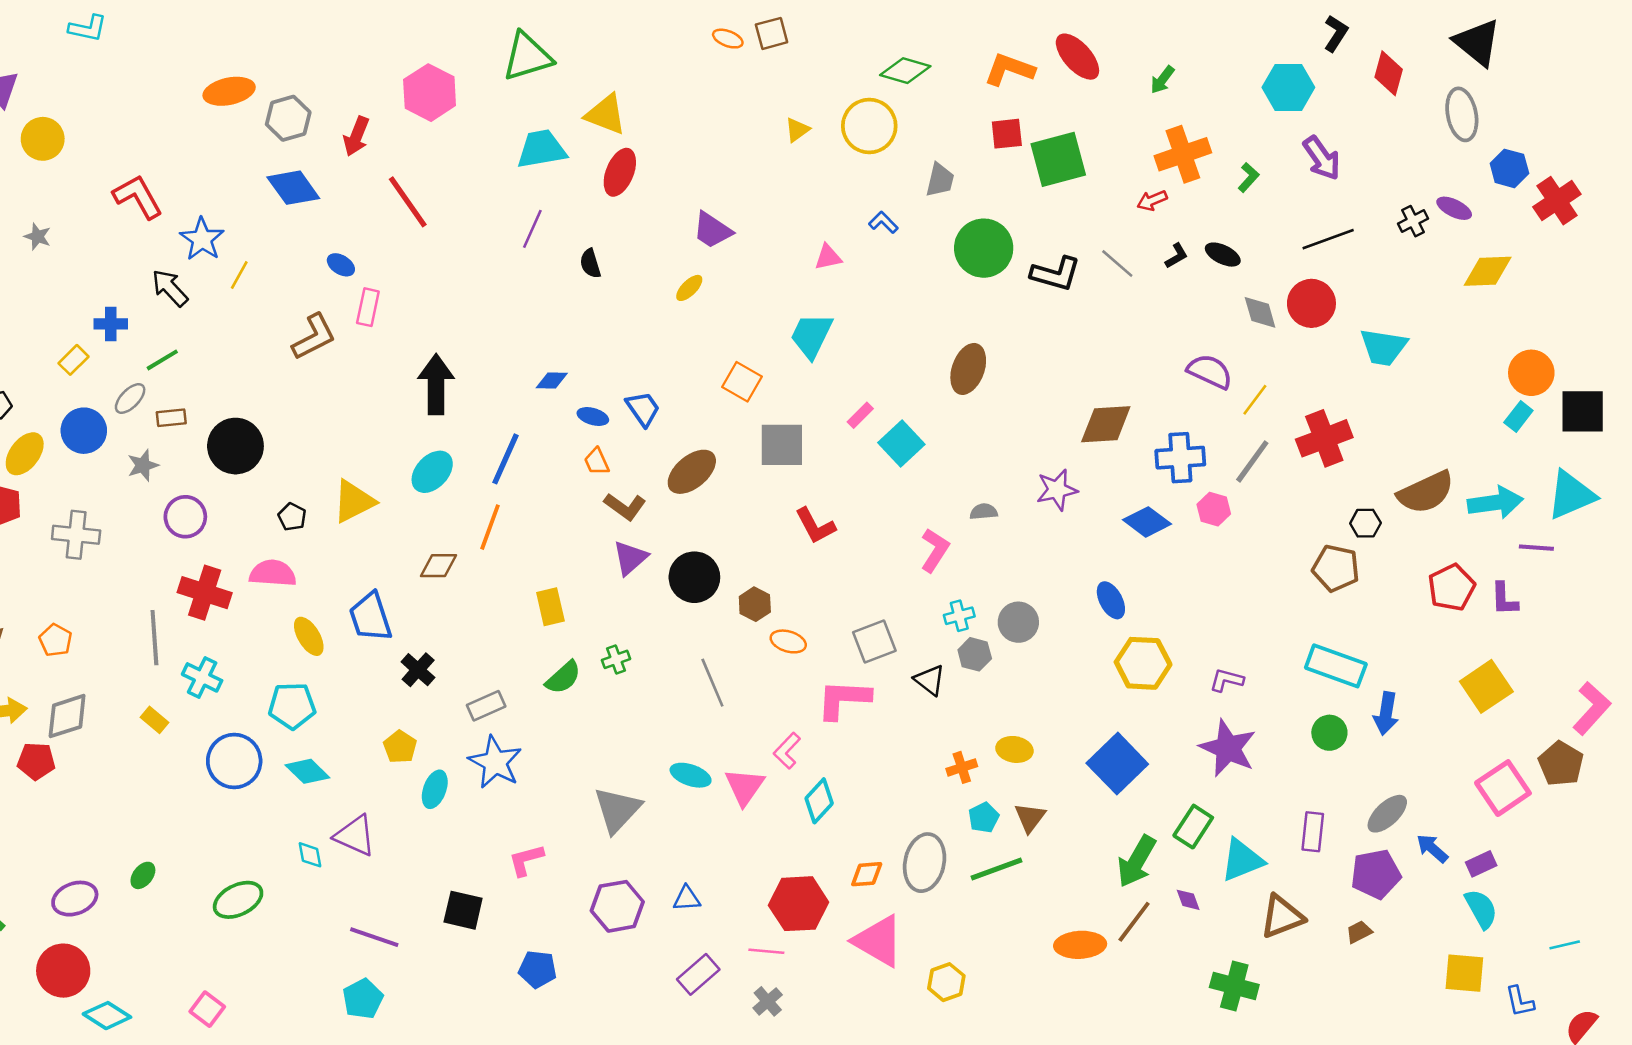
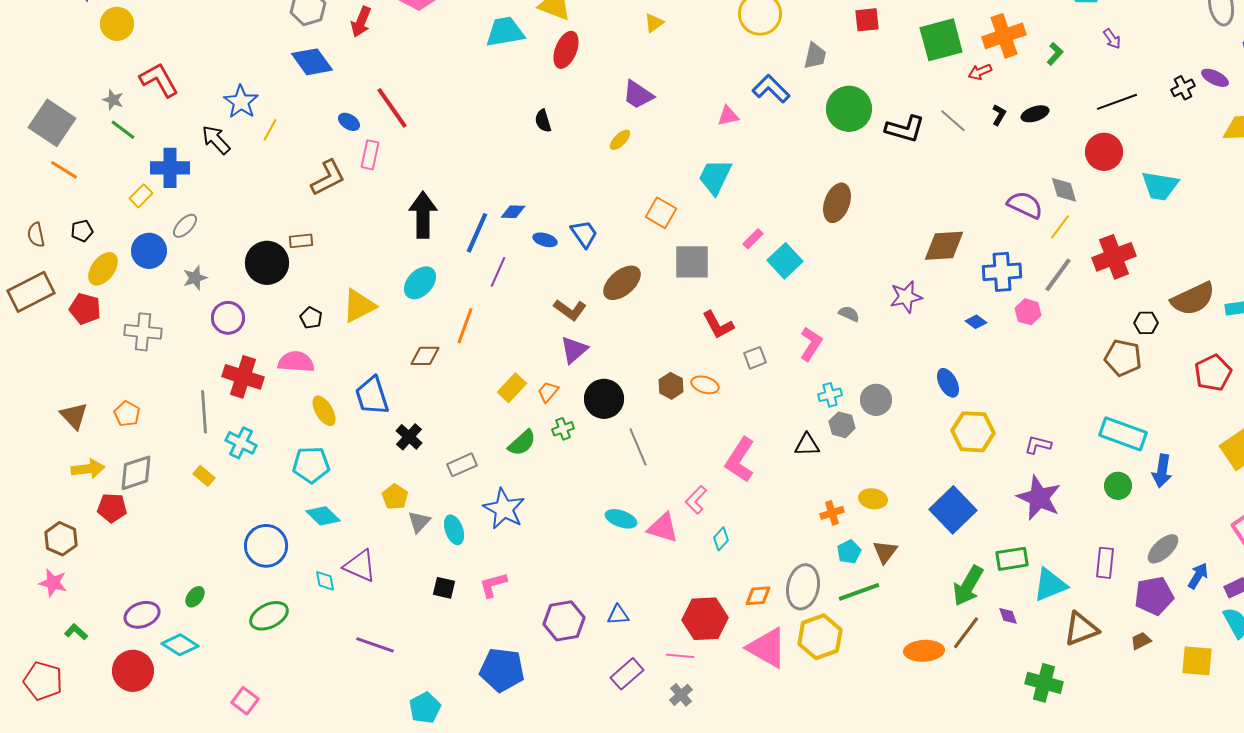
yellow triangle: (797, 130) -> (654, 23), moved
purple arrow: (1322, 158) -> (1112, 39), size x0.6
green square: (1058, 159) -> (941, 40), moved
red L-shape: (138, 197) -> (159, 80), moved
red line: (408, 202) -> (392, 108), moved
blue L-shape: (883, 222) -> (771, 89), size x1.6
purple line: (532, 229) -> (498, 272), moved
black ellipse: (1223, 255) -> (1035, 114), turned -44
black L-shape: (1176, 256) -> (999, 115), turned -30
gray diamond: (1260, 312) -> (1064, 190), moved
blue cross: (111, 324) -> (170, 168), size x1.5
green line: (162, 360) -> (123, 130), moved, turned 68
brown rectangle: (171, 418) -> (301, 241), moved
blue line: (505, 459) -> (477, 233), moved
orange trapezoid: (597, 461) -> (548, 392), moved, turned 65
gray semicircle: (984, 512) -> (849, 314), turned 30
blue diamond: (1147, 522) -> (976, 322), size x0.6
black circle: (694, 577) -> (604, 399), moved
yellow rectangle: (550, 607) -> (512, 388), turned 56
orange ellipse: (788, 641) -> (705, 385), moved
gray square: (874, 641) -> (755, 358), moved, size x0.7
black triangle: (930, 680) -> (807, 445), turned -40
pink L-shape: (844, 699) -> (740, 460), turned -60
blue circle: (234, 761) -> (266, 546), moved
blue star: (495, 762) -> (504, 509), moved
pink triangle: (745, 787) -> (663, 528), turned -48
cyan ellipse: (435, 789) -> (454, 530), moved, turned -40
cyan diamond: (819, 801) -> (721, 539), size x0.7
gray triangle: (617, 810) -> (419, 522), moved, size x0.6
green rectangle: (1193, 827) -> (1012, 559), turned 48
blue arrow: (1432, 848) -> (1198, 576), turned 80
black square: (463, 910) -> (444, 588), moved, size x0.7
blue pentagon: (538, 969) -> (502, 670), size x1.5
yellow square: (1464, 973) -> (1197, 661), moved
yellow hexagon: (946, 982) -> (820, 637), moved, size x1.5
cyan pentagon: (363, 999) -> (425, 708), moved
cyan diamond: (107, 1016) -> (180, 645), moved

